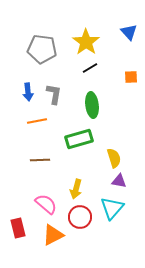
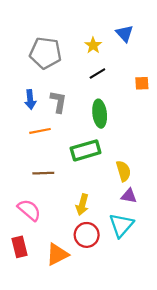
blue triangle: (129, 32) -> (125, 33), moved
yellow star: (86, 42) -> (93, 45), size x0.6
pink semicircle: (46, 204) -> (29, 210), moved

